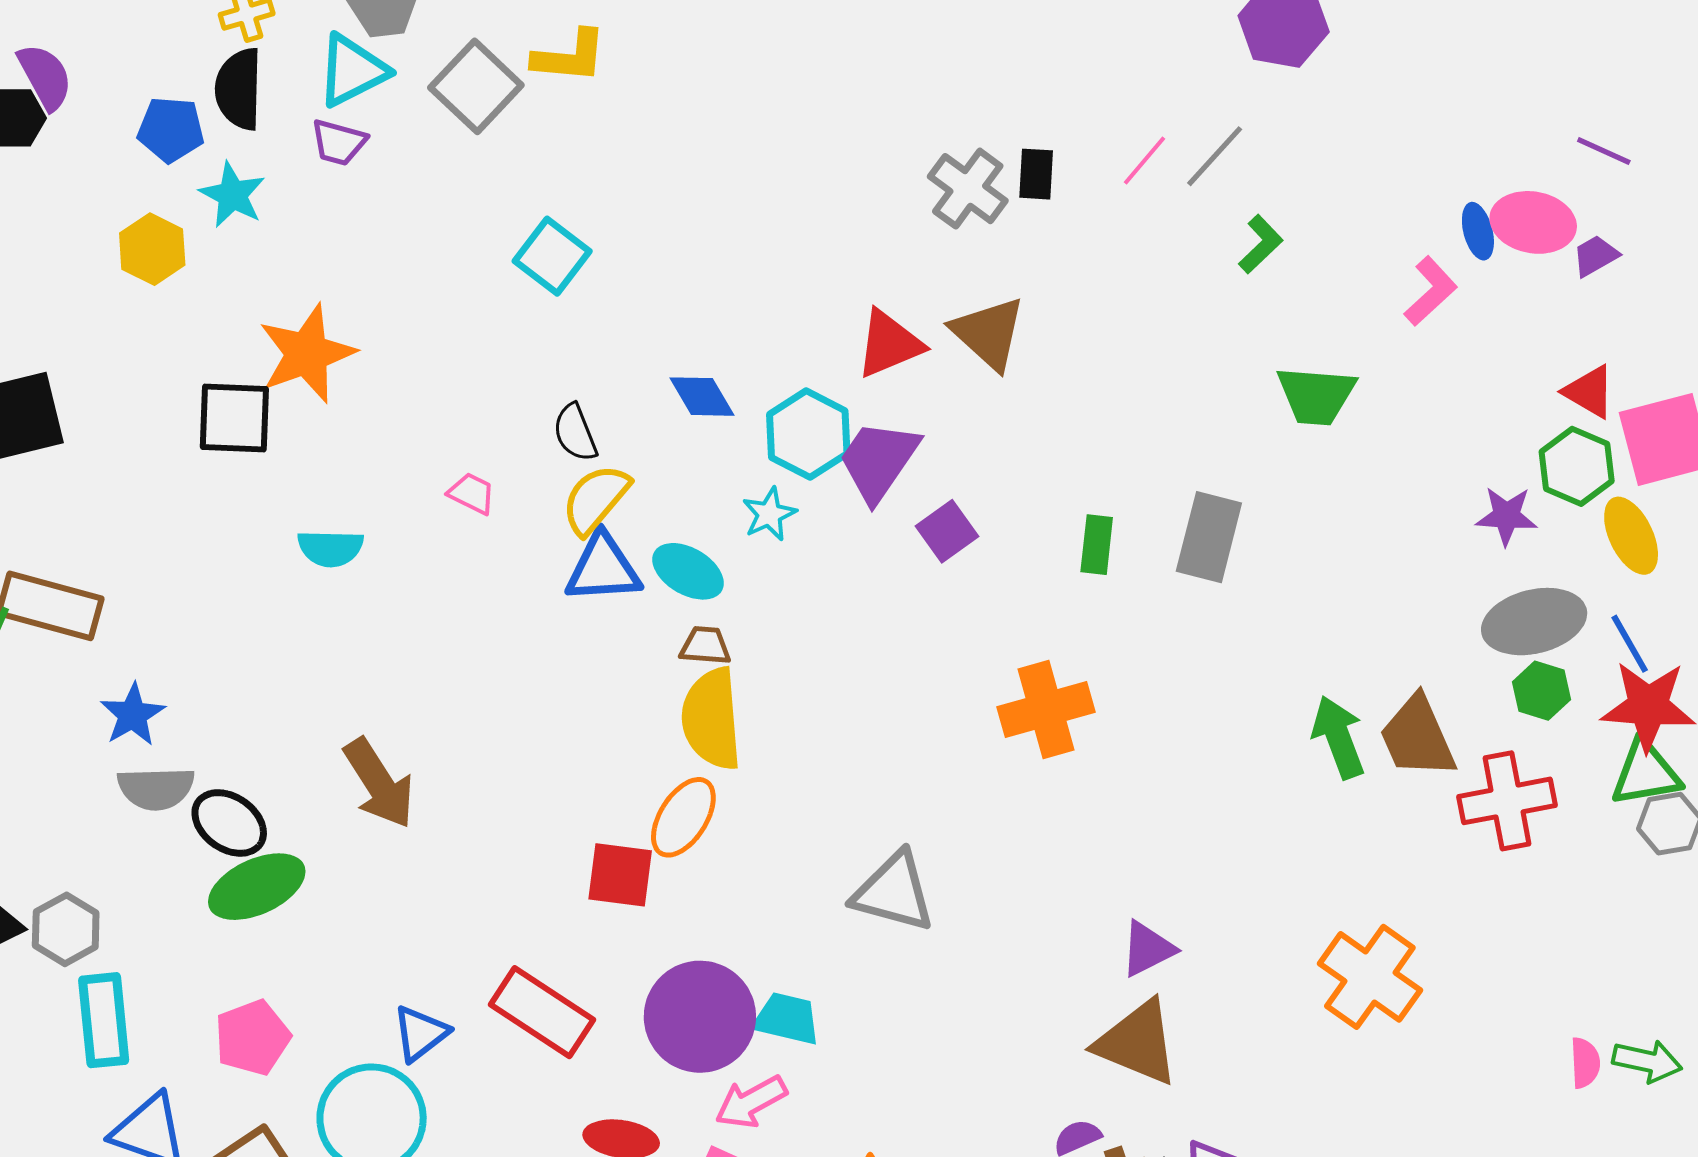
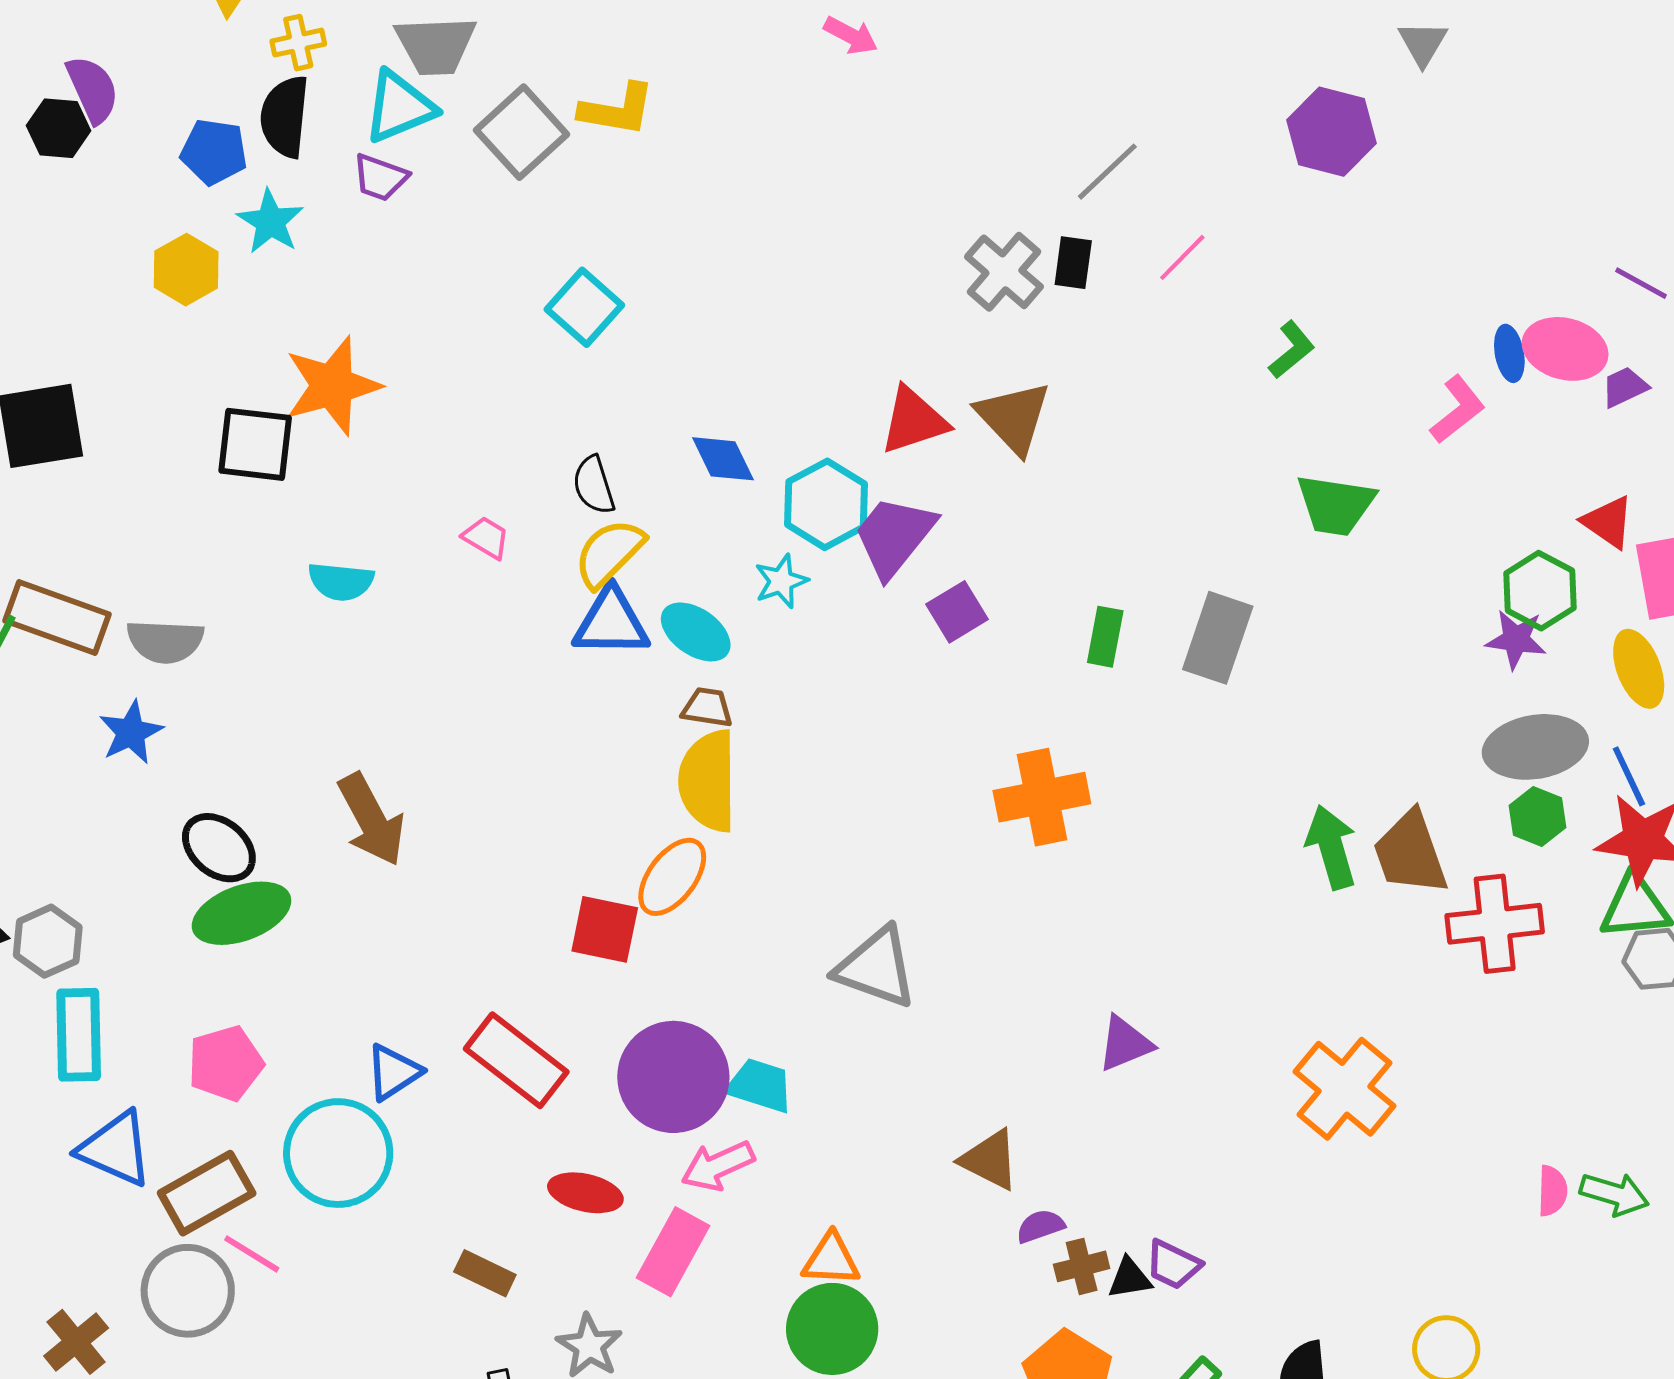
gray line: (1215, 156) -> (1107, 172), moved
green hexagon: (1577, 466) -> (1540, 591), moved
gray semicircle: (156, 788) -> (165, 641), moved
brown triangle: (1137, 1043) -> (990, 1160), moved, size x0.7

